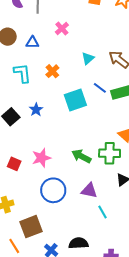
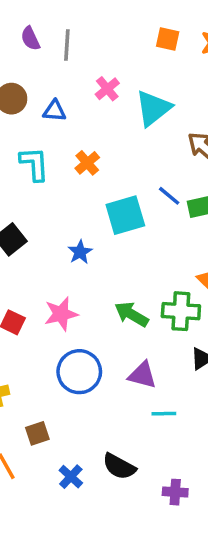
cyan triangle: (88, 58) -> (153, 108), moved, size x1.6
blue star: (36, 110) -> (80, 252), moved
cyan line: (103, 212) -> (164, 414), turned -64
brown square: (31, 227) -> (37, 433), size x0.6
black semicircle: (78, 243) -> (119, 466), turned -150

